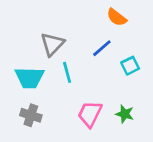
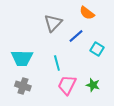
gray triangle: (52, 44) -> (53, 23), moved
cyan square: (130, 66) -> (97, 49), turned -32
cyan line: (67, 72) -> (57, 63), moved

